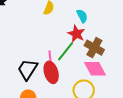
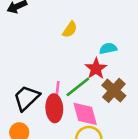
cyan semicircle: (82, 16) -> (108, 48), turned -88
pink diamond: (95, 69) -> (85, 114), moved

